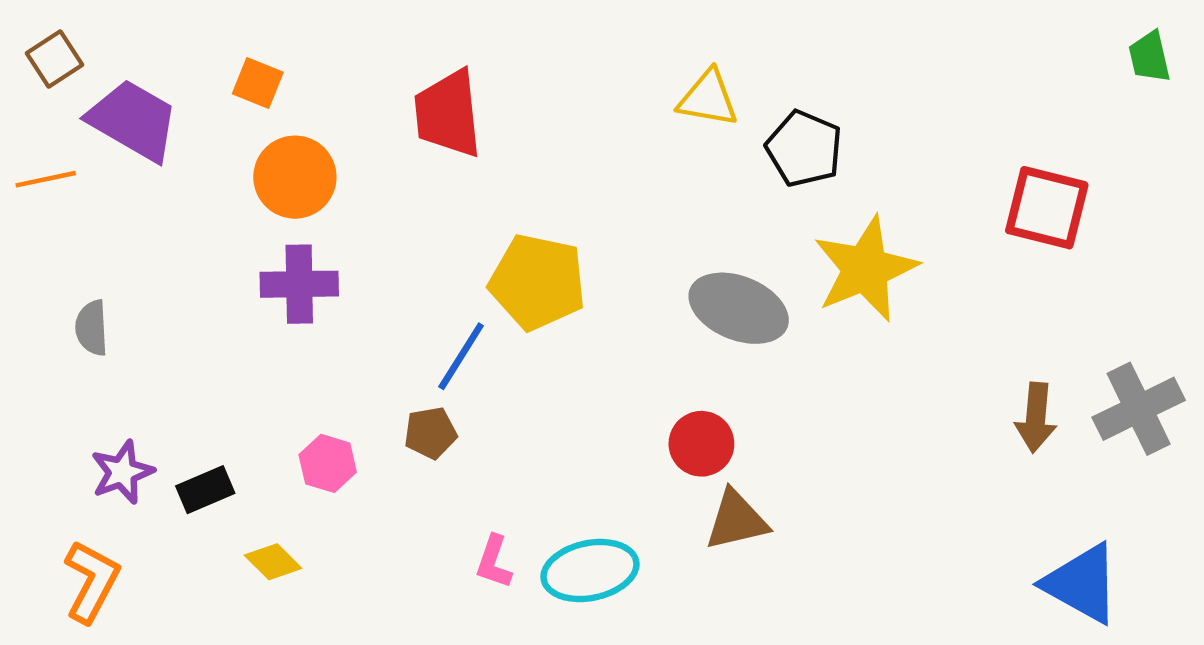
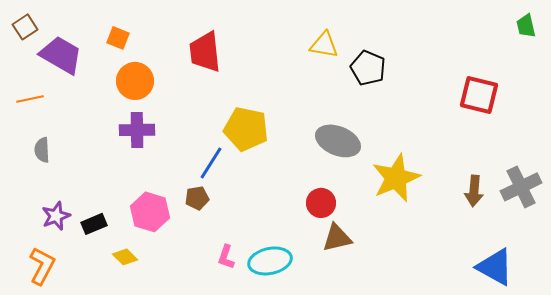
orange line: (46, 179) -> (30, 99), moved
yellow star: (865, 269) -> (396, 178), moved
pink hexagon: (328, 463) -> (150, 212), size x1.5

